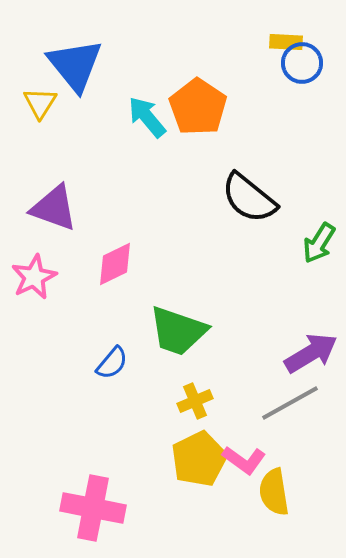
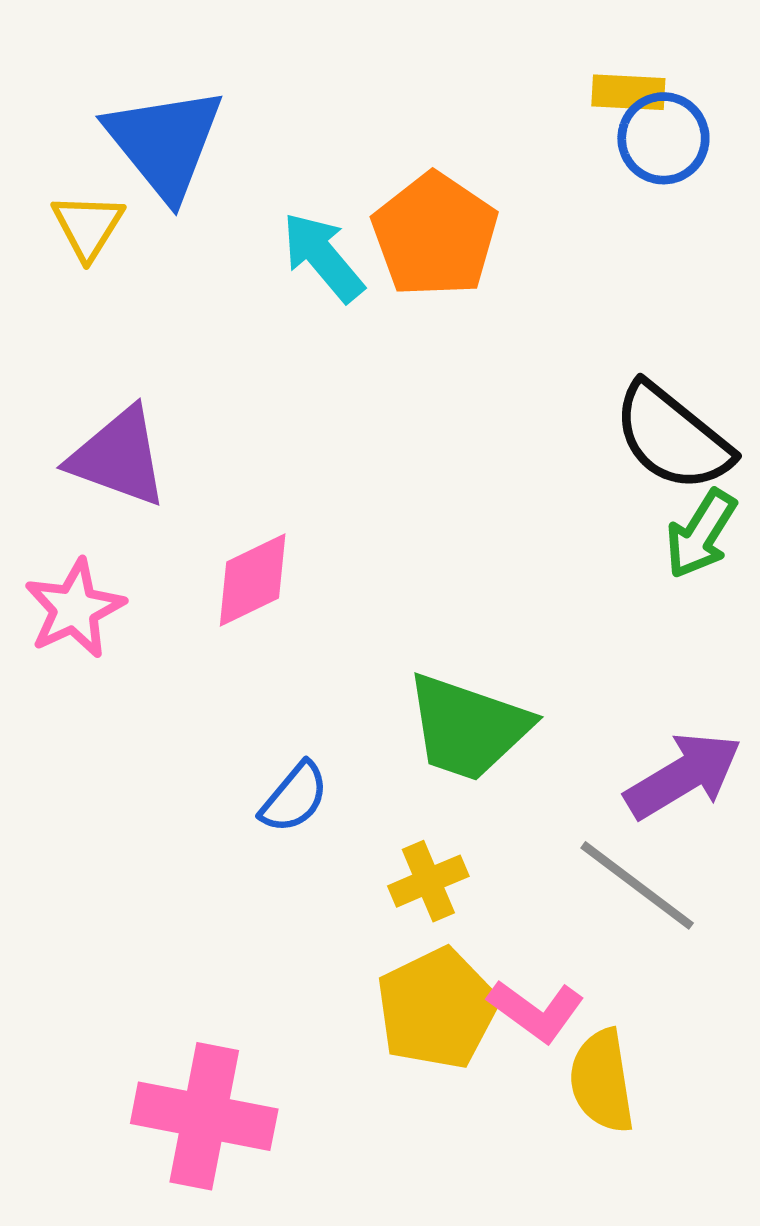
black semicircle: (249, 198) -> (672, 437), moved
green trapezoid: (178, 331) -> (468, 727), moved
blue semicircle: (112, 363) -> (294, 798), moved
gray line: (290, 403) -> (637, 885), turned 66

